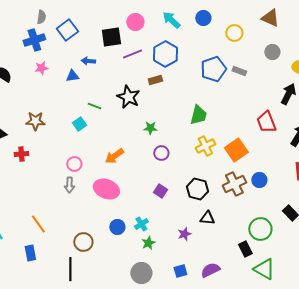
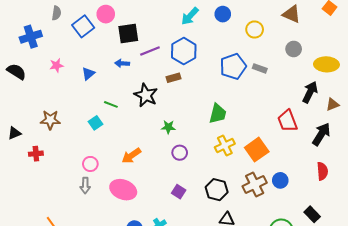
cyan arrow: (171, 20) -> (190, 16), turned -90
pink circle: (135, 22) -> (106, 14), moved
blue cross: (34, 40) -> (31, 37), moved
blue arrow: (88, 61) -> (122, 63), moved
blue triangle: (72, 76) -> (88, 74), turned -32

